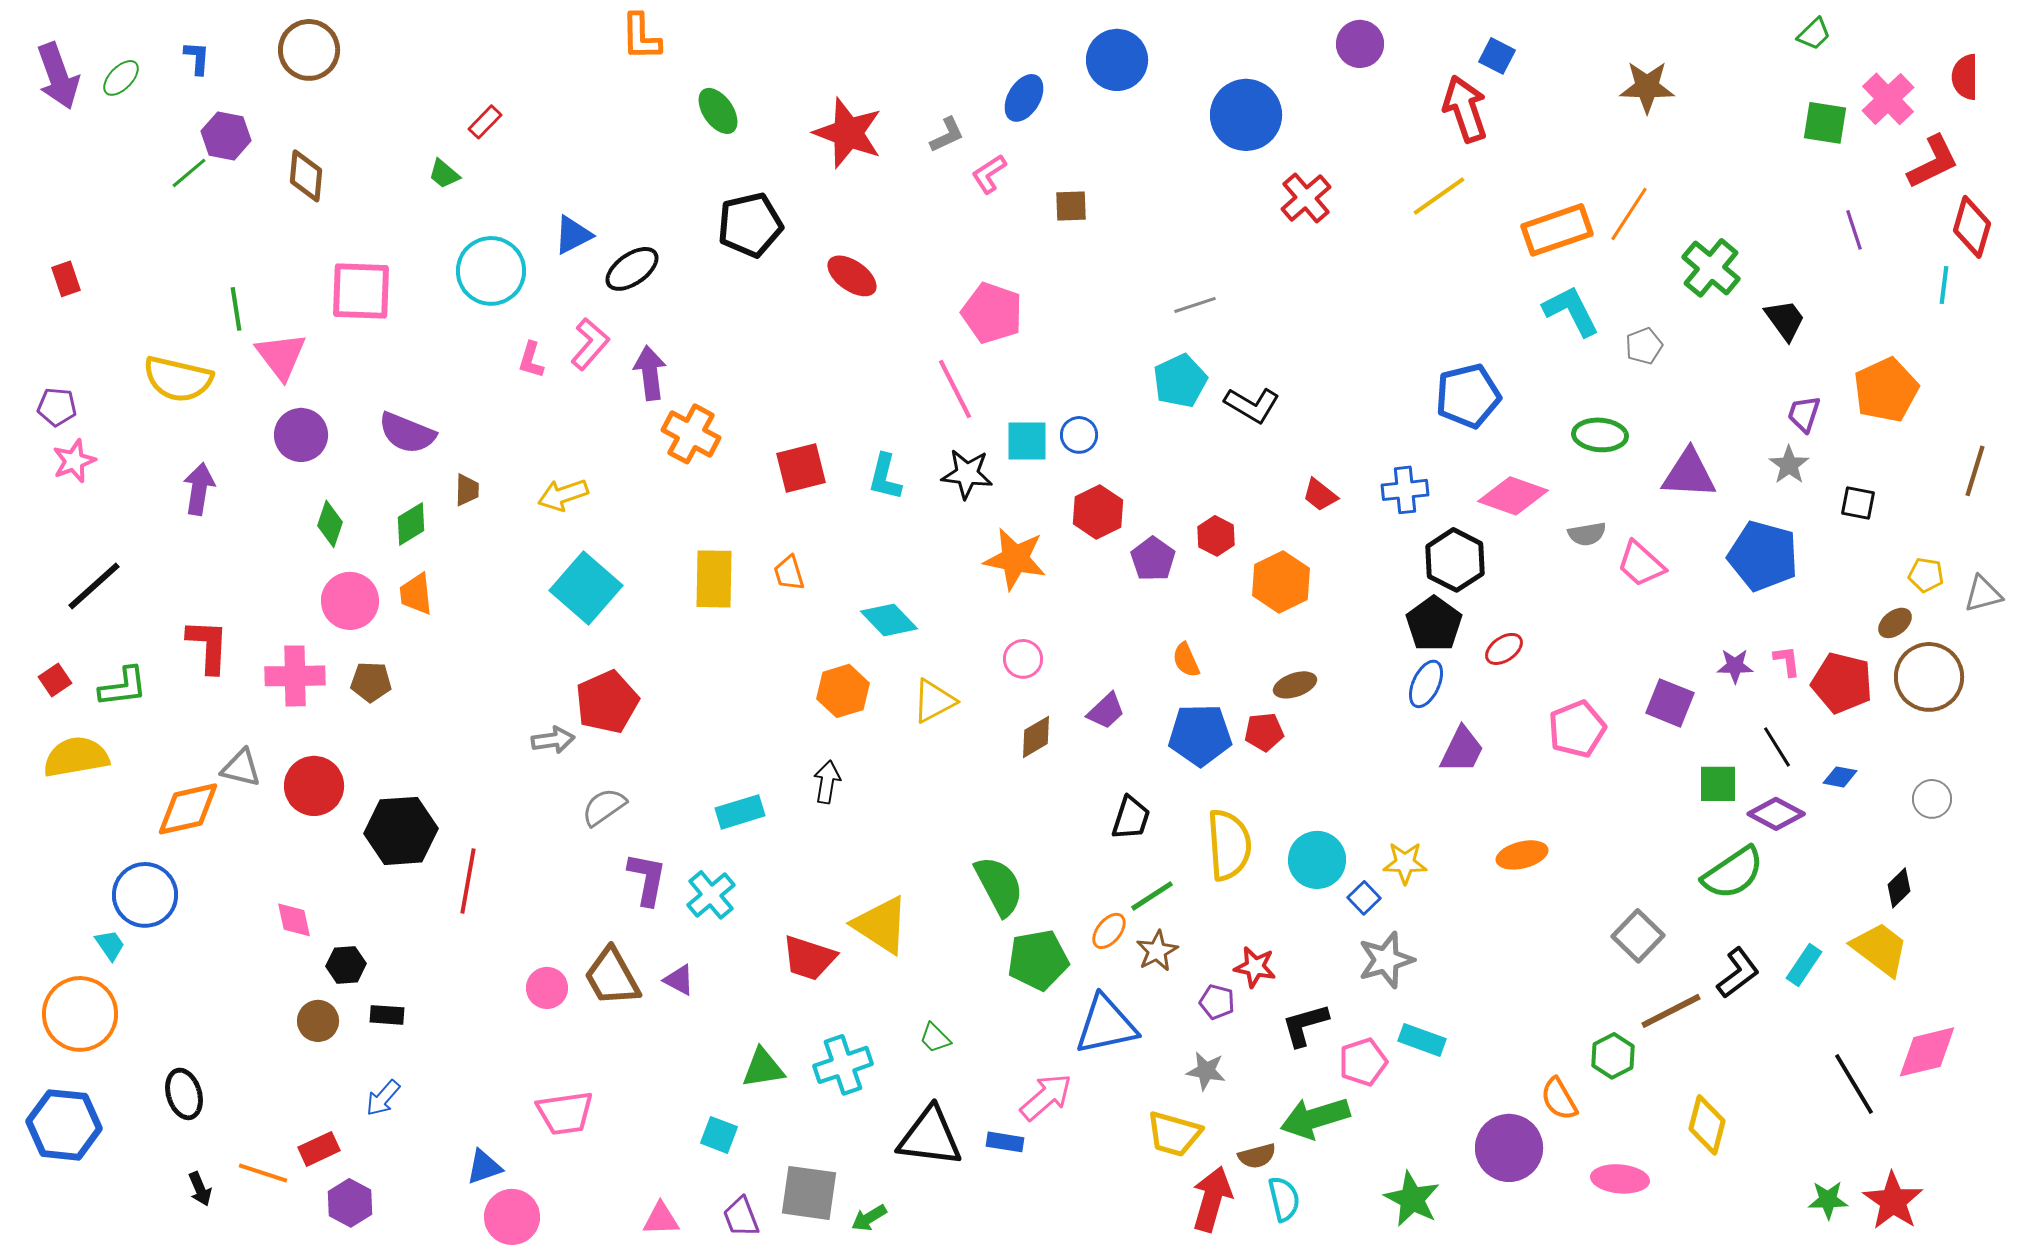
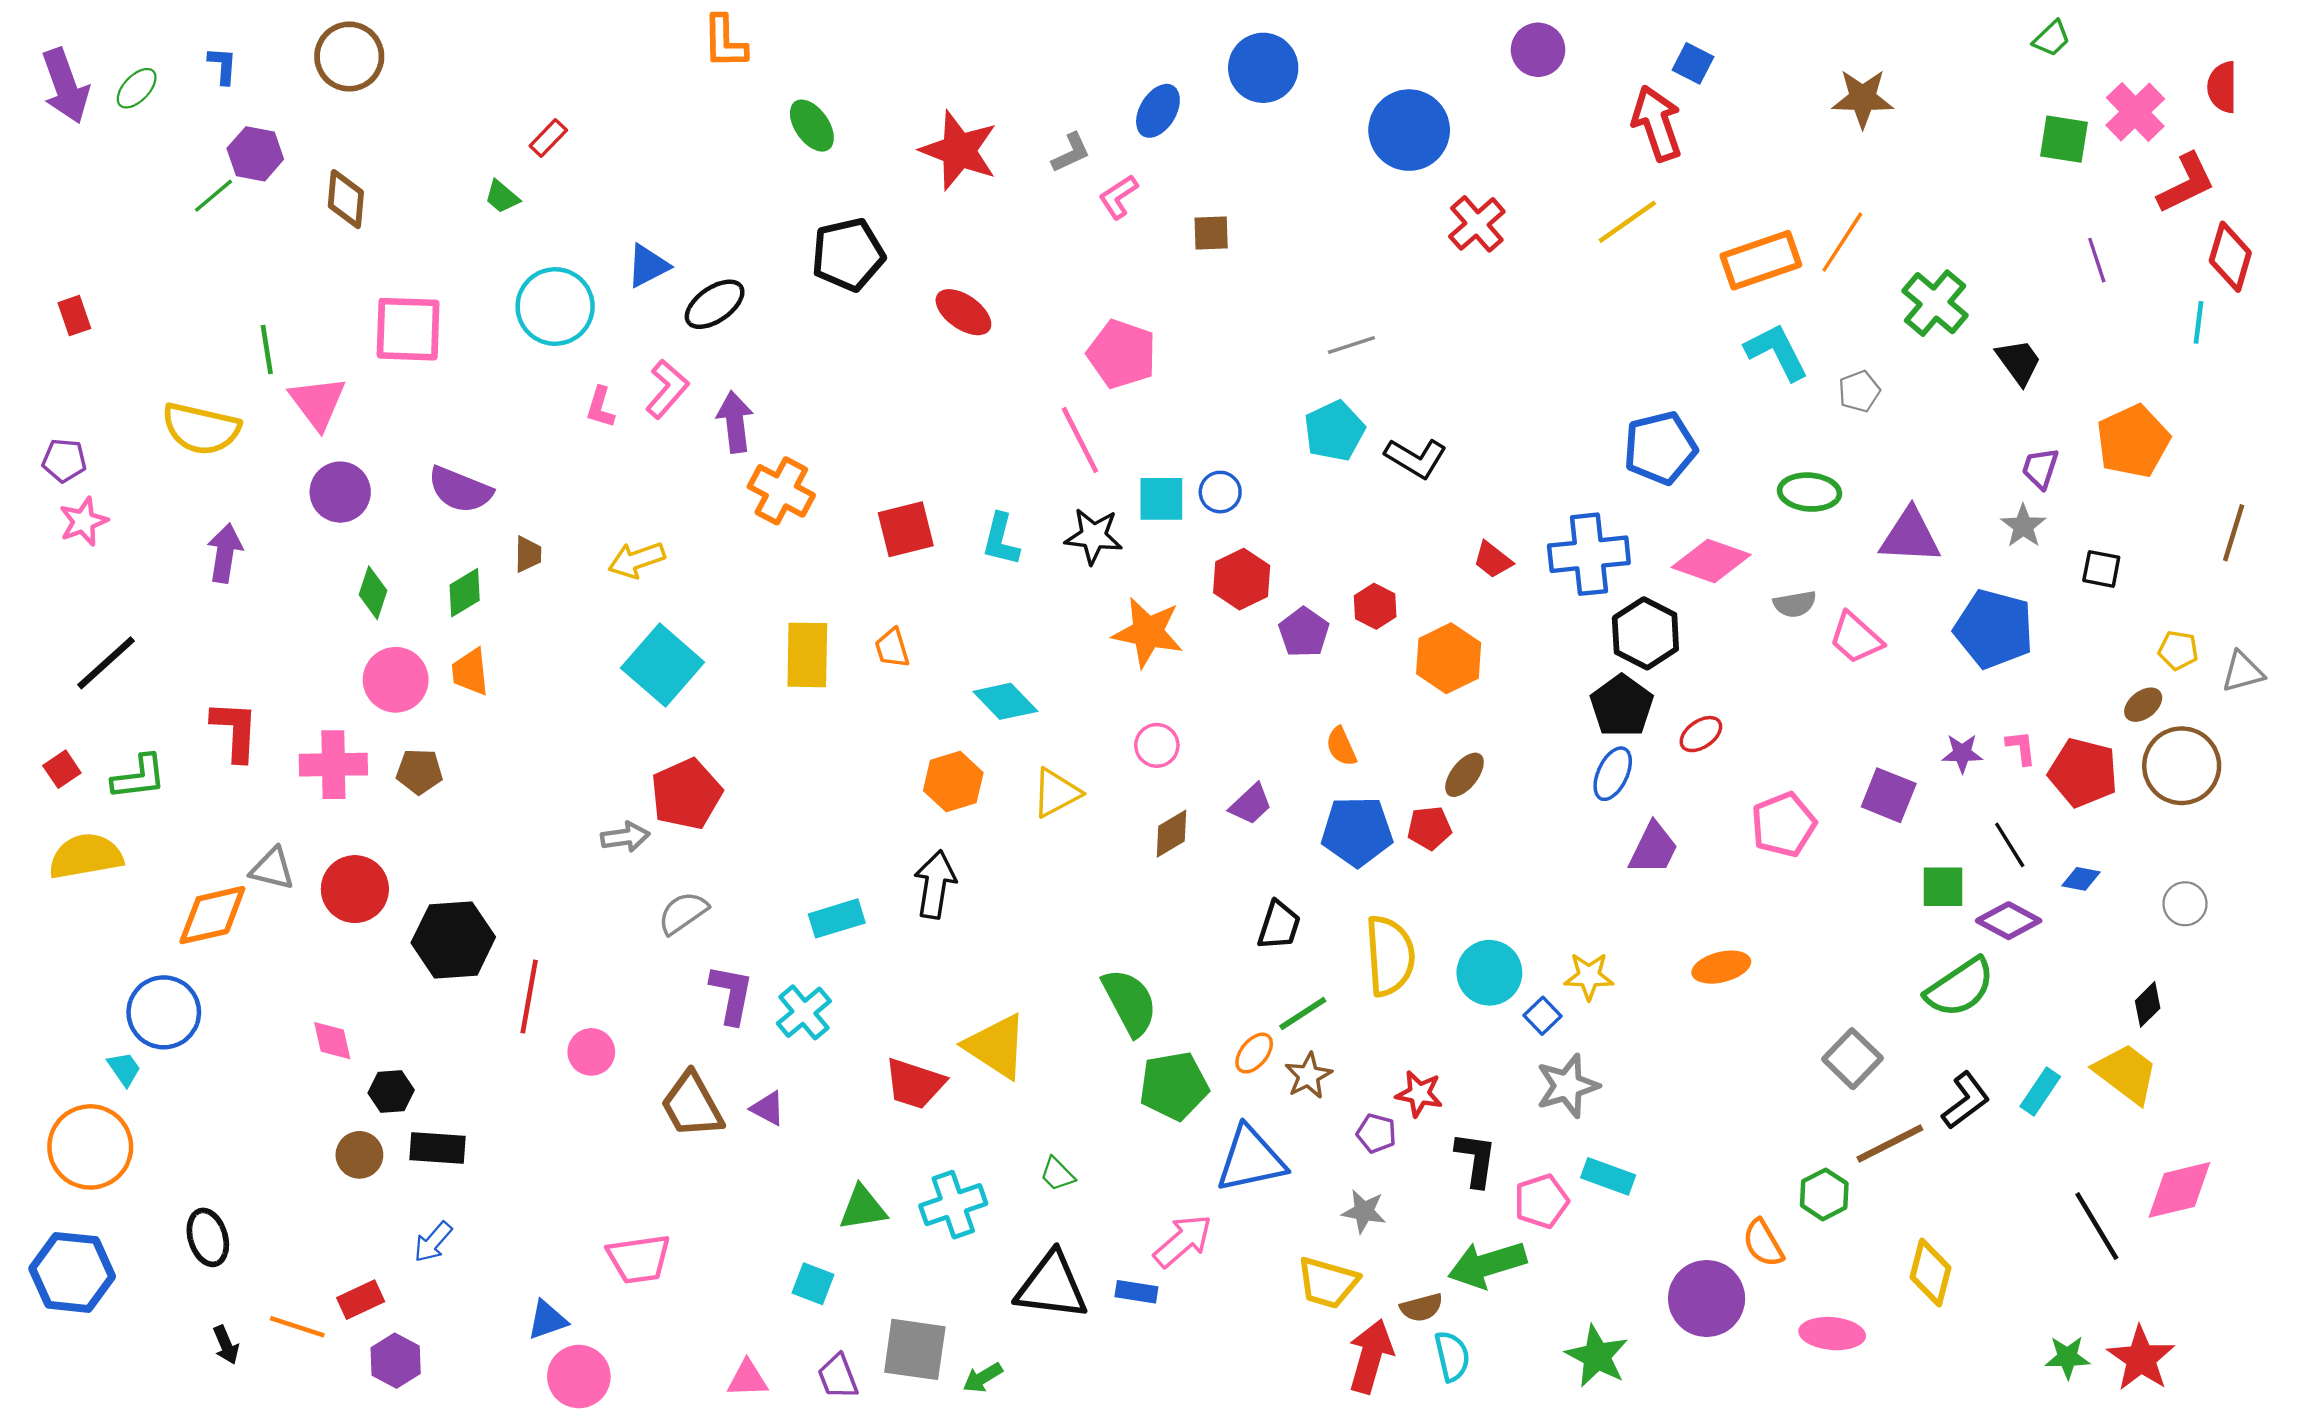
blue cross: (1405, 490) -> (1589, 554), size x1.5
brown ellipse: (1295, 685) -> (1465, 775), turned -33
black arrow: (827, 782) -> (935, 885), size x1.4
pink circle: (547, 988) -> (591, 1052), moved
black rectangle: (387, 1015) -> (437, 1148), size x1.4
black L-shape: (1305, 1025) -> (1476, 1159), turned 114

